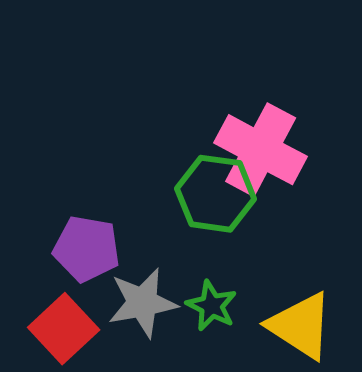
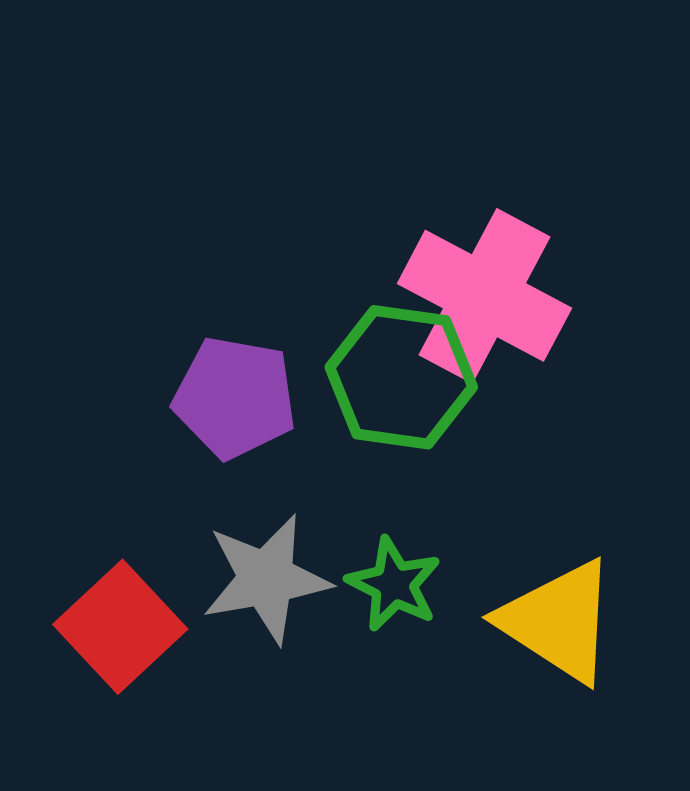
purple pentagon: (87, 249) -> (235, 398), moved

